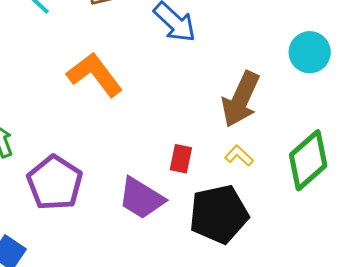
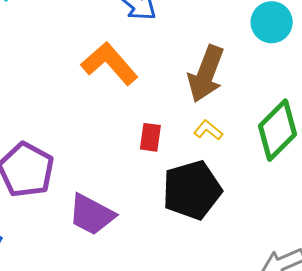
orange L-shape: (95, 75) -> (109, 64), moved
purple trapezoid: (141, 198) -> (92, 215), moved

